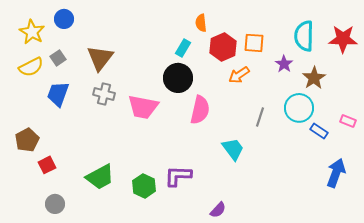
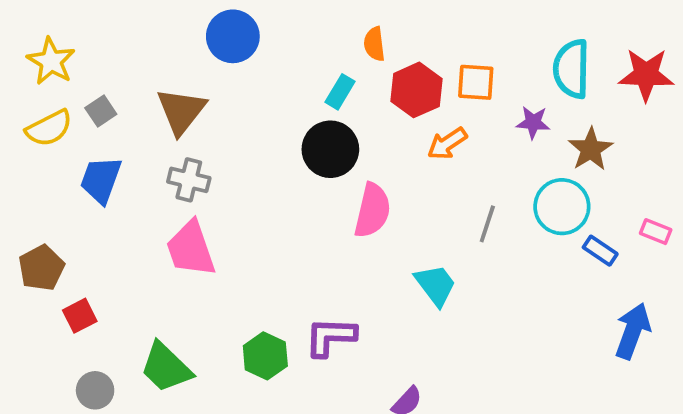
blue circle: (64, 19) -> (233, 36), moved, size x1.4
purple star: (284, 64) -> (533, 122), turned -30
pink trapezoid: (143, 107) -> (191, 249), moved, turned 60
green trapezoid: (100, 177) -> (166, 367), moved, turned 72

